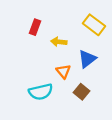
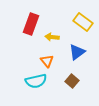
red rectangle: (35, 27) -> (31, 24), size x1.5
orange triangle: (63, 71) -> (47, 61), moved

